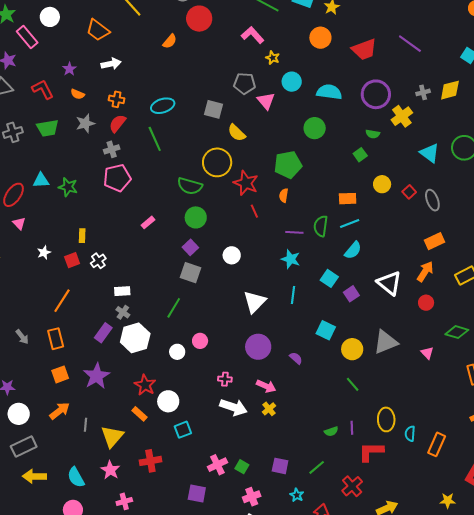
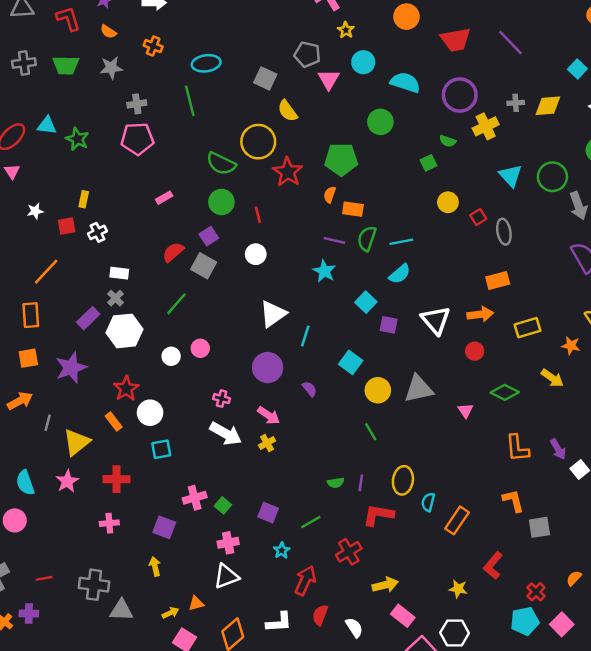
red semicircle: (118, 123) -> (173, 252), moved
orange rectangle: (348, 199) -> (353, 209), moved
red line: (254, 211) -> (258, 215), moved
orange arrow: (425, 272) -> (480, 314), turned 40
purple square: (351, 294) -> (389, 325), turned 35
cyan line: (293, 295) -> (305, 336), moved
pink cross: (124, 501) -> (109, 523), moved

